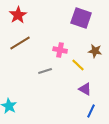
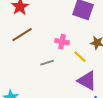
purple triangle: (85, 89) -> (87, 81), size x1.5

